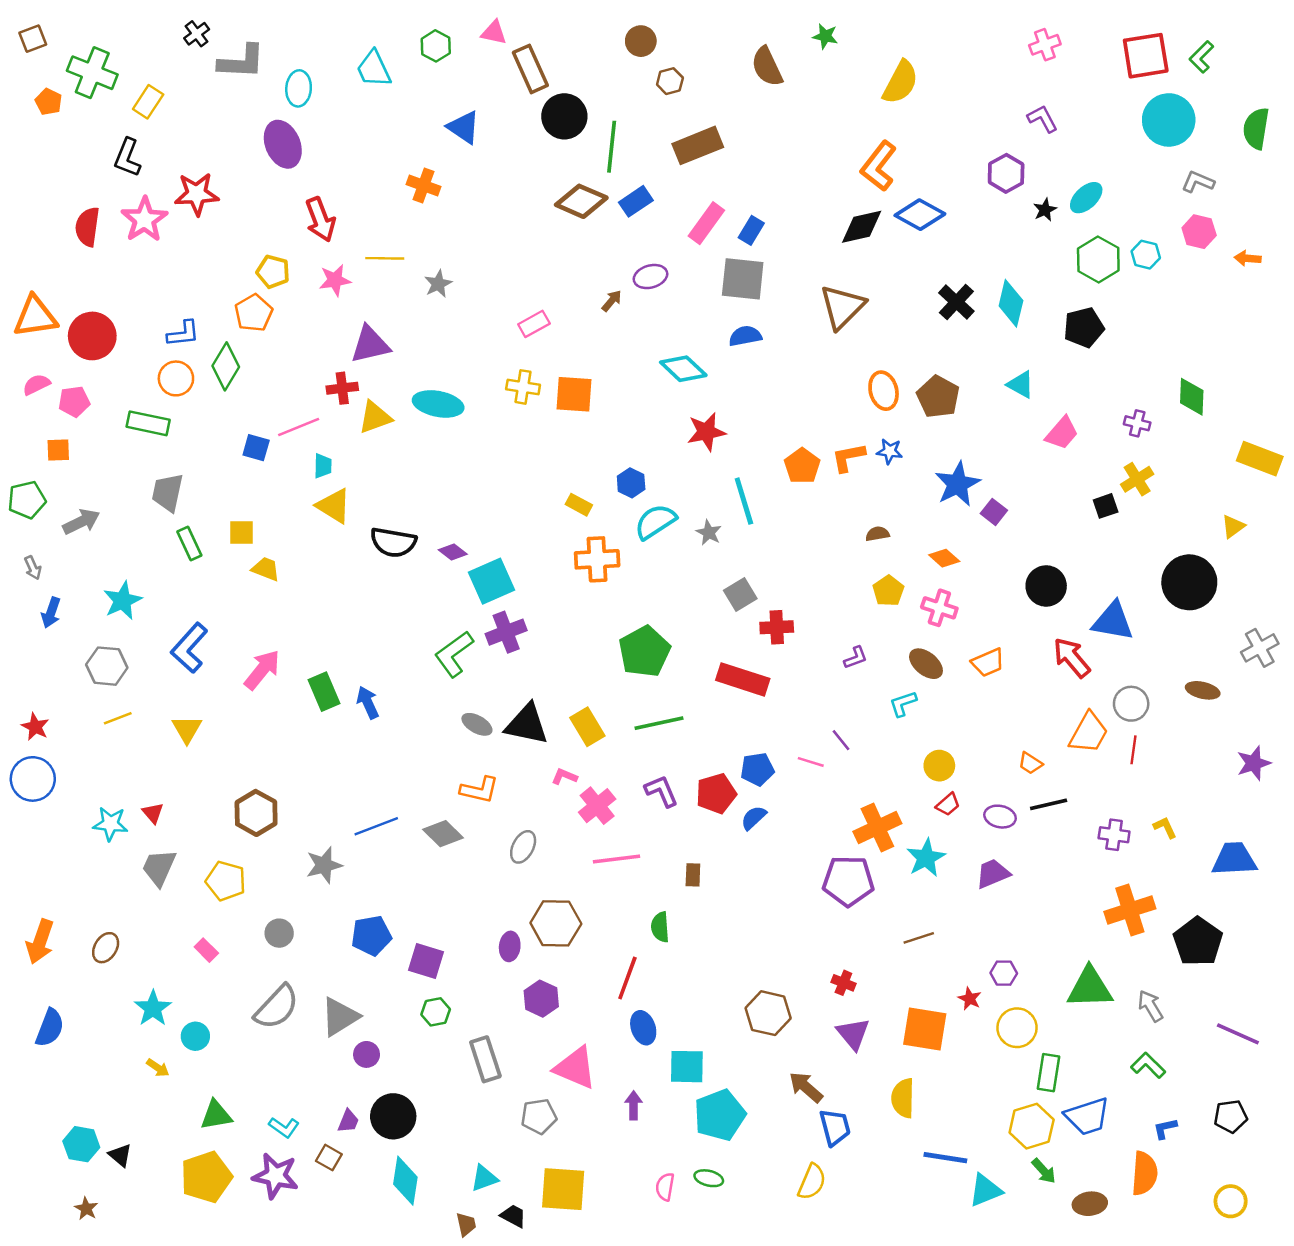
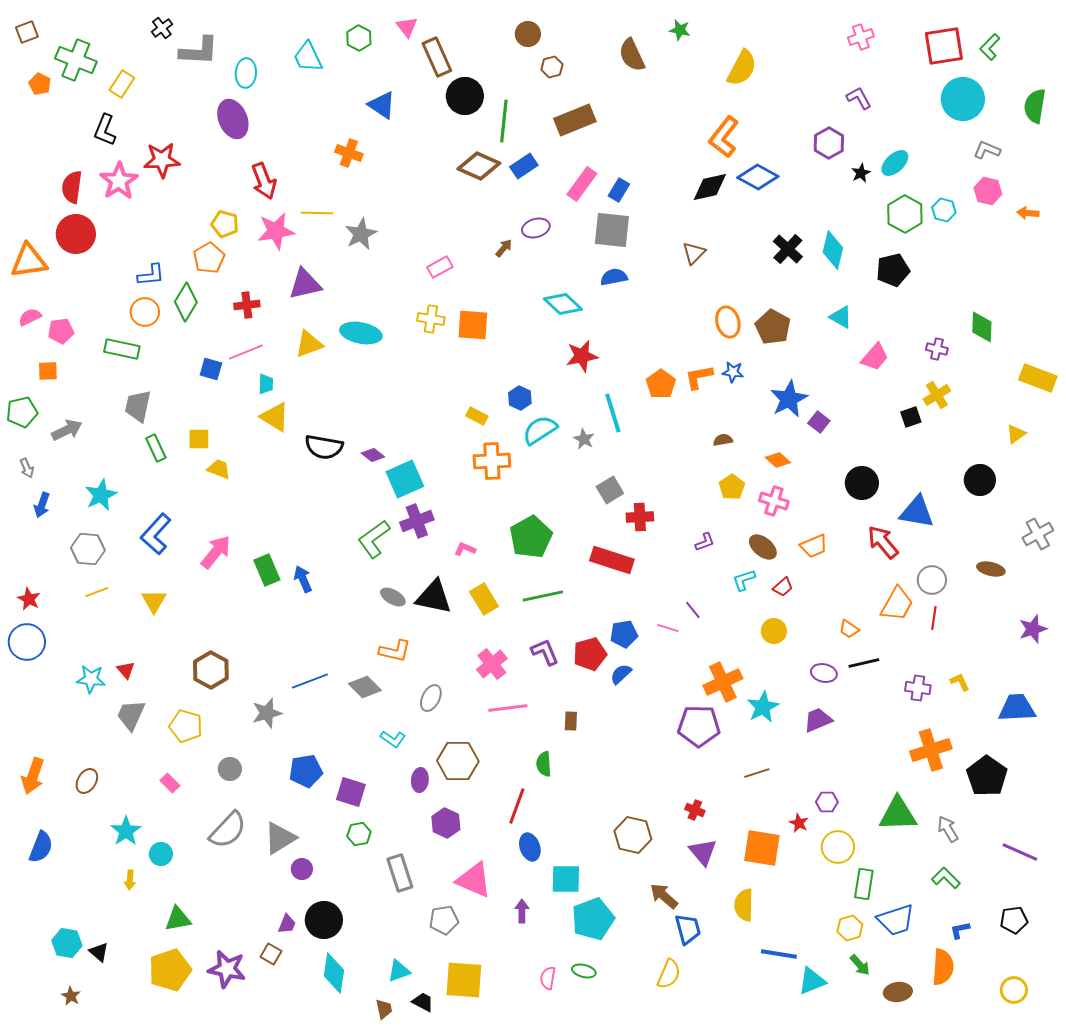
pink triangle: (494, 33) -> (407, 27), turned 40
pink star: (335, 280) -> (276, 231), size x1.4
gray star: (438, 284) -> (361, 234), size x1.4
brown triangle: (842, 307) -> (694, 253), size x0.6
red circle: (92, 336) -> (76, 234), moved
red cross: (342, 388) -> (247, 305), moved
black circle: (1189, 582) -> (980, 480), size x0.7
pink L-shape: (564, 777) -> (465, 549), moved
red trapezoid: (948, 804) -> (783, 587), moved
yellow arrow: (158, 1068) -> (130, 880), turned 60
yellow hexagon: (1032, 1126) -> (850, 928), size x0.7
cyan L-shape: (284, 1127) -> (393, 739), moved

